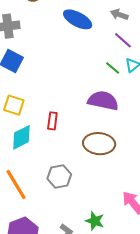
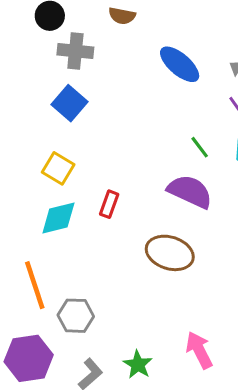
green line: (113, 68) -> (200, 147), moved
gray hexagon: (59, 176) -> (76, 316), moved

